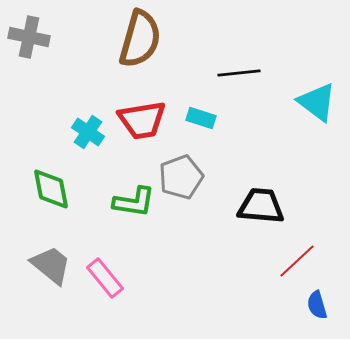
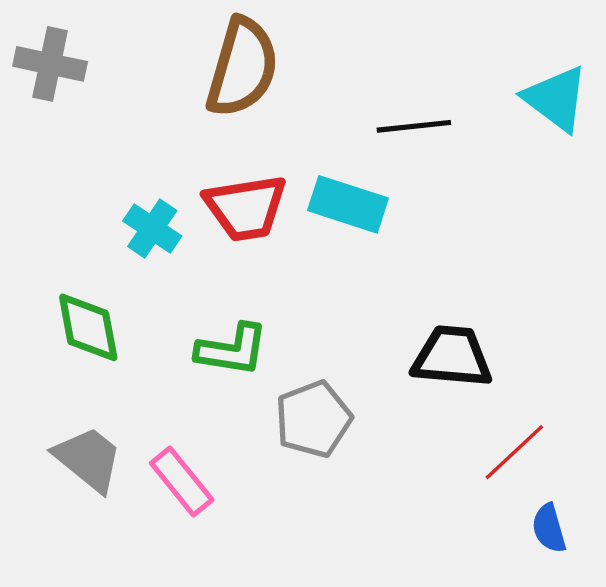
cyan triangle: (317, 102) -> (556, 99), moved
cyan rectangle: (201, 118) -> (348, 204), size x1.5
gray pentagon: (181, 177) -> (313, 419), moved

